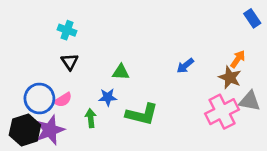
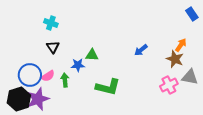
blue star: (108, 97) -> (78, 65), moved
pink cross: (222, 112) -> (169, 85), size x0.7
green arrow: (91, 118) -> (65, 80), moved

